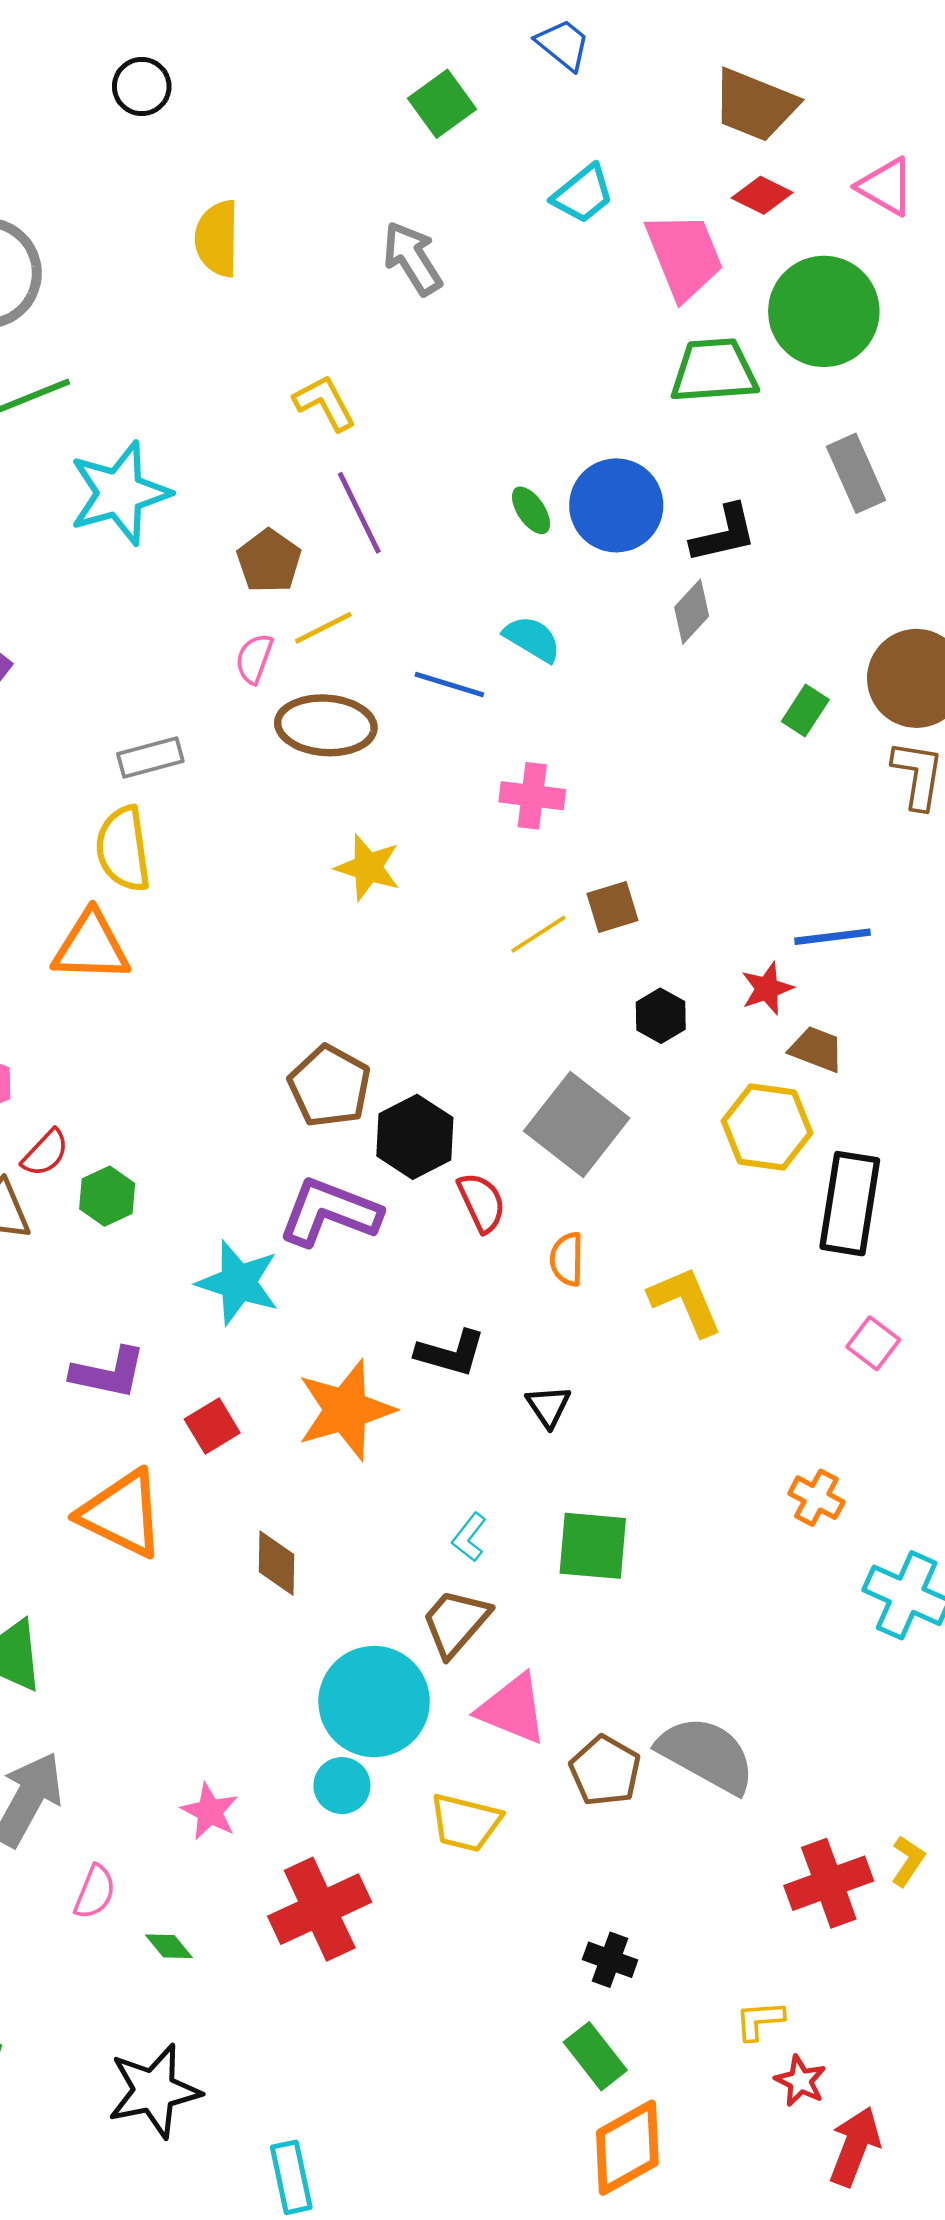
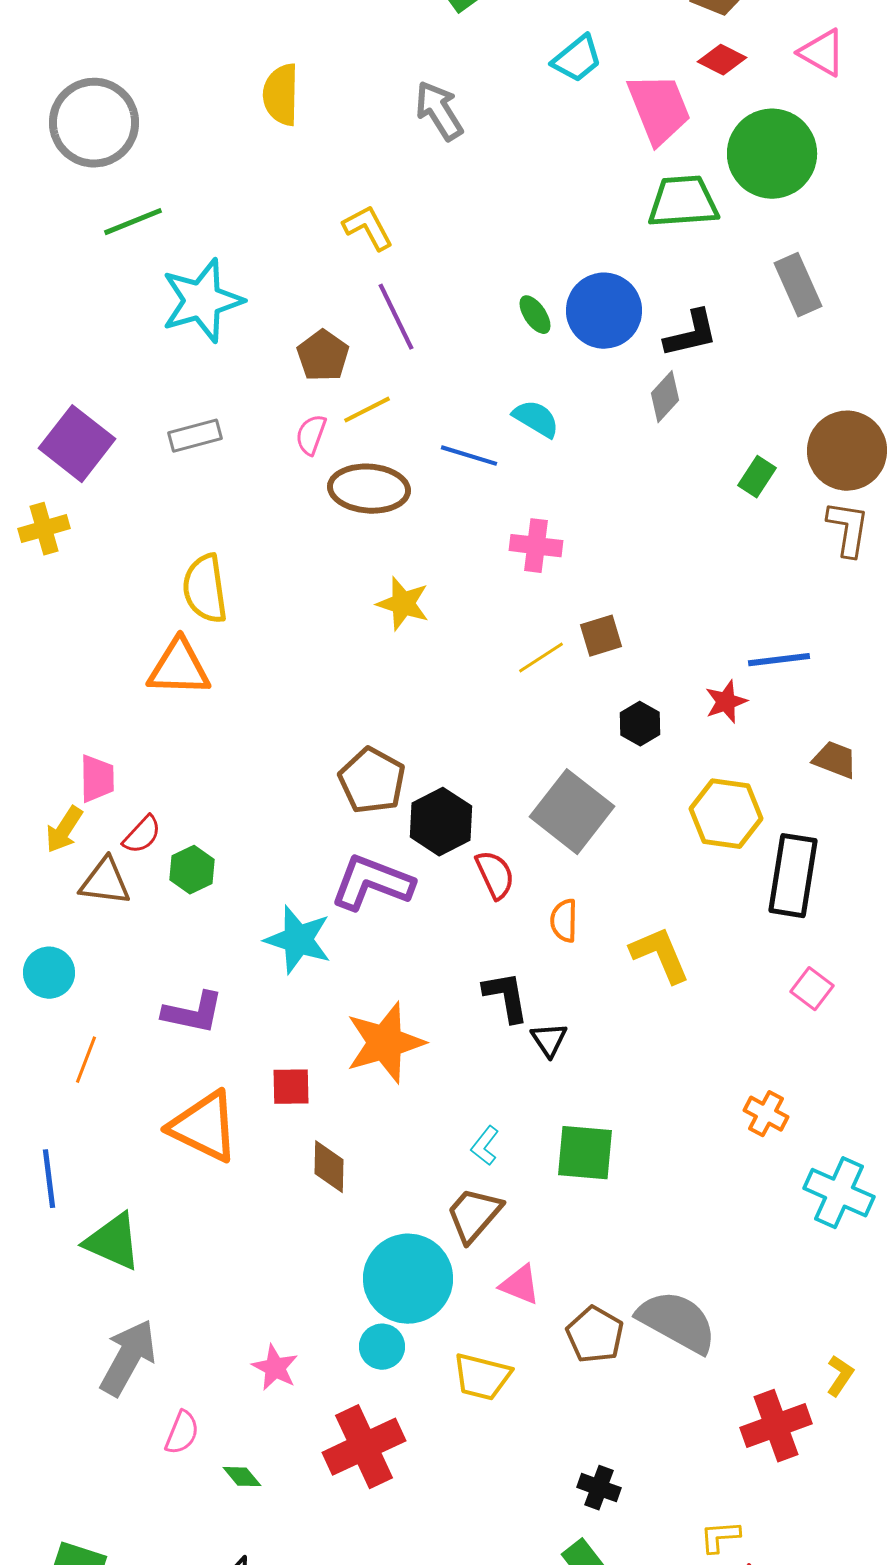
gray rectangle: (150, 757) -> (195, 436), moved
brown trapezoid: (816, 1049) -> (835, 760), moved
black L-shape: (451, 1353) -> (506, 997), moved, turned -116
red square: (212, 1426) -> (291, 1087), moved, turned 30
pink triangle: (512, 1709) -> (520, 1285), size x0.7
yellow L-shape: (908, 1861) -> (840, 1376), moved

